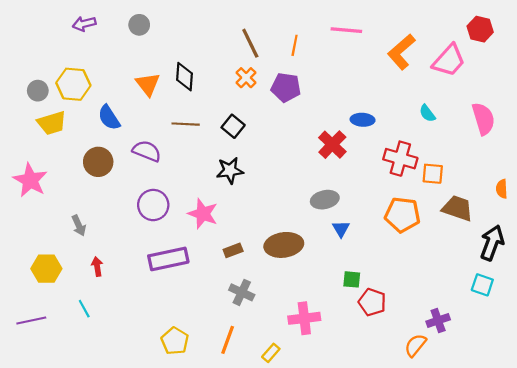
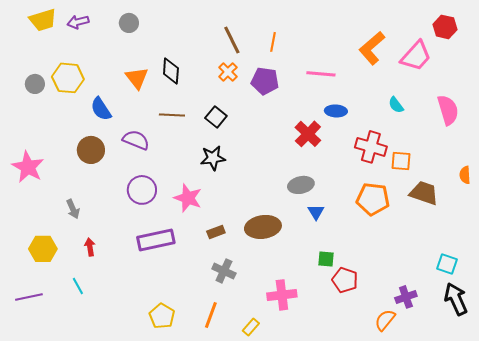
pink line: (346, 30) -> (321, 74), moved
yellow trapezoid: (52, 123) -> (43, 20), moved
black arrow: (492, 243) -> (456, 299), moved, turned -44

